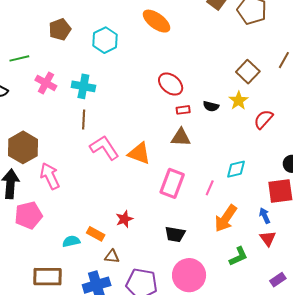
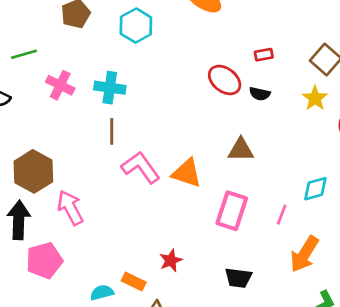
black semicircle: (211, 106) -> (260, 94), moved
red rectangle: (183, 110) -> (264, 55), moved

